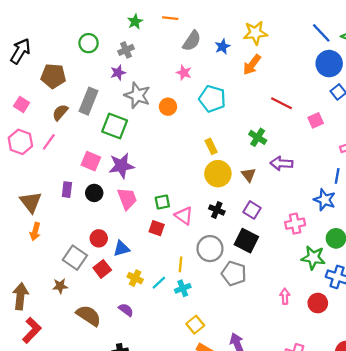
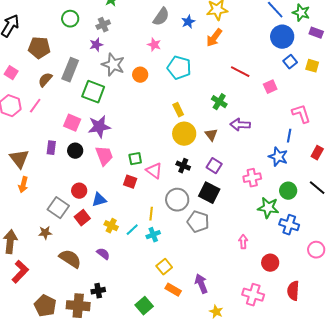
red circle: (318, 303) -> (270, 263), moved

